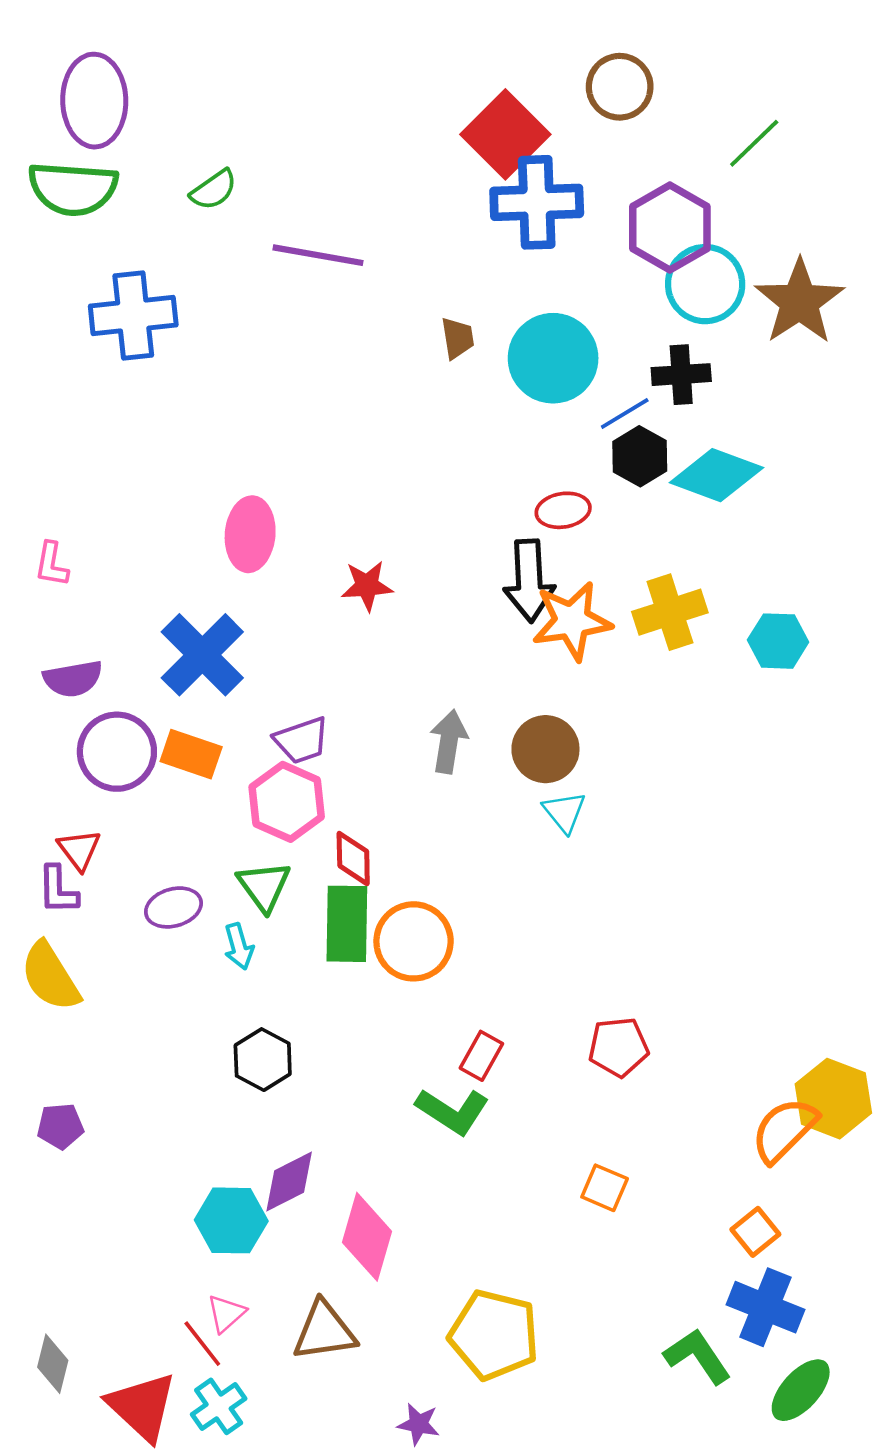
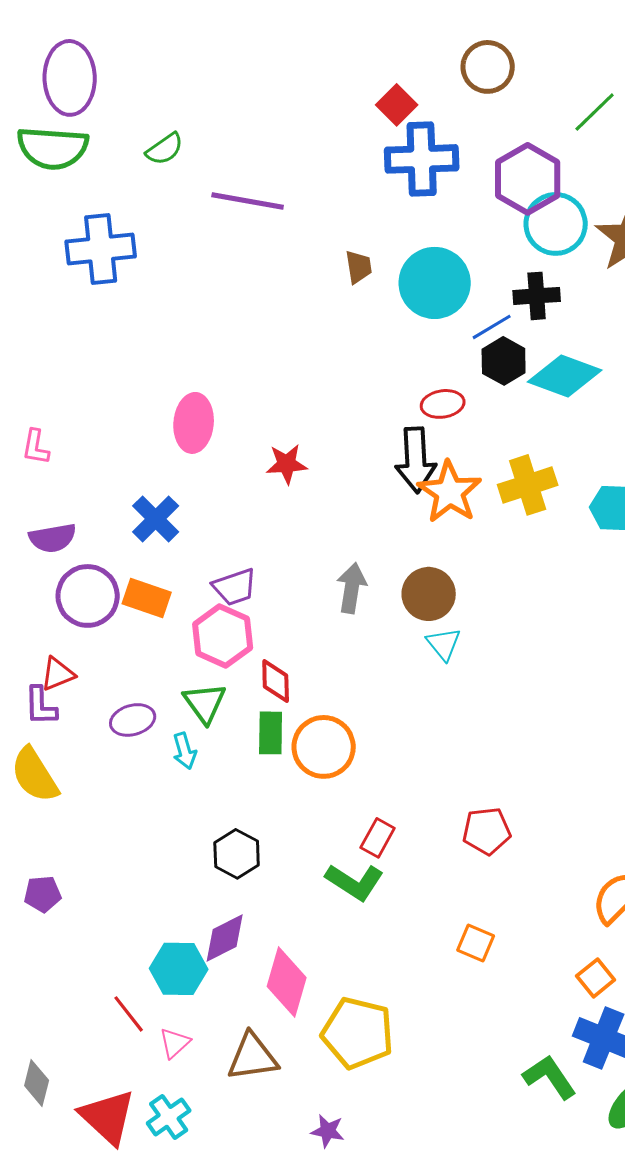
red square: (505, 134) -> (397, 105), size x0.6
orange star: (572, 621) -> (450, 492), turned -30
blue cross: (202, 655) -> (156, 519), size x0.7
red triangle: (79, 850) -> (58, 674), turned 45
green rectangle: (347, 924) -> (271, 733), size x0.7
black hexagon: (263, 1060) -> (237, 854), moved
yellow pentagon: (494, 1335) -> (358, 1033), moved
red line: (202, 1344) -> (129, 1014), moved

